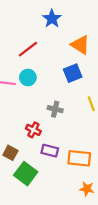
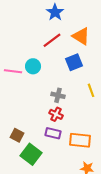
red line: (28, 49) -> (52, 40), moved
red cross: (33, 130) -> (56, 114), moved

